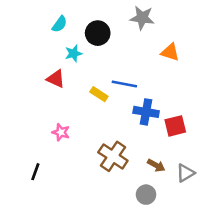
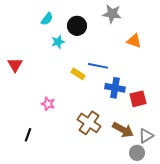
red triangle: (56, 79) -> (15, 65), moved, turned 35
brown arrow: (156, 165) -> (123, 130), size x1.5
gray circle: (146, 195) -> (137, 153), moved

